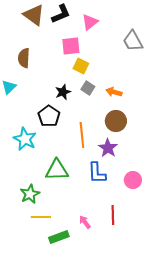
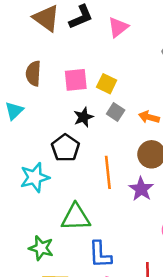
pink square: (71, 46) -> (76, 80), moved
cyan star: (25, 139) -> (35, 177), turned 30
blue L-shape: (97, 173) -> (100, 254), moved
green star: (30, 194) -> (41, 248), turned -30

